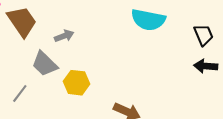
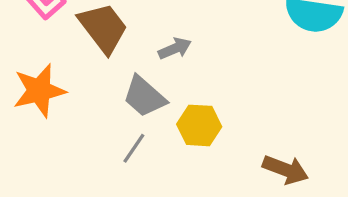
gray line: (20, 93) -> (134, 148), moved

